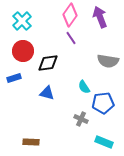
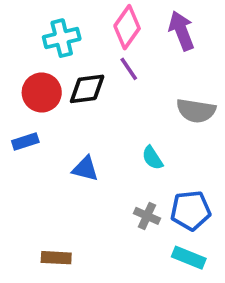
cyan cross: (22, 21) -> (62, 38), moved, turned 30
black diamond: (48, 63) -> (87, 89), moved
blue pentagon: (103, 103) -> (191, 210), moved

